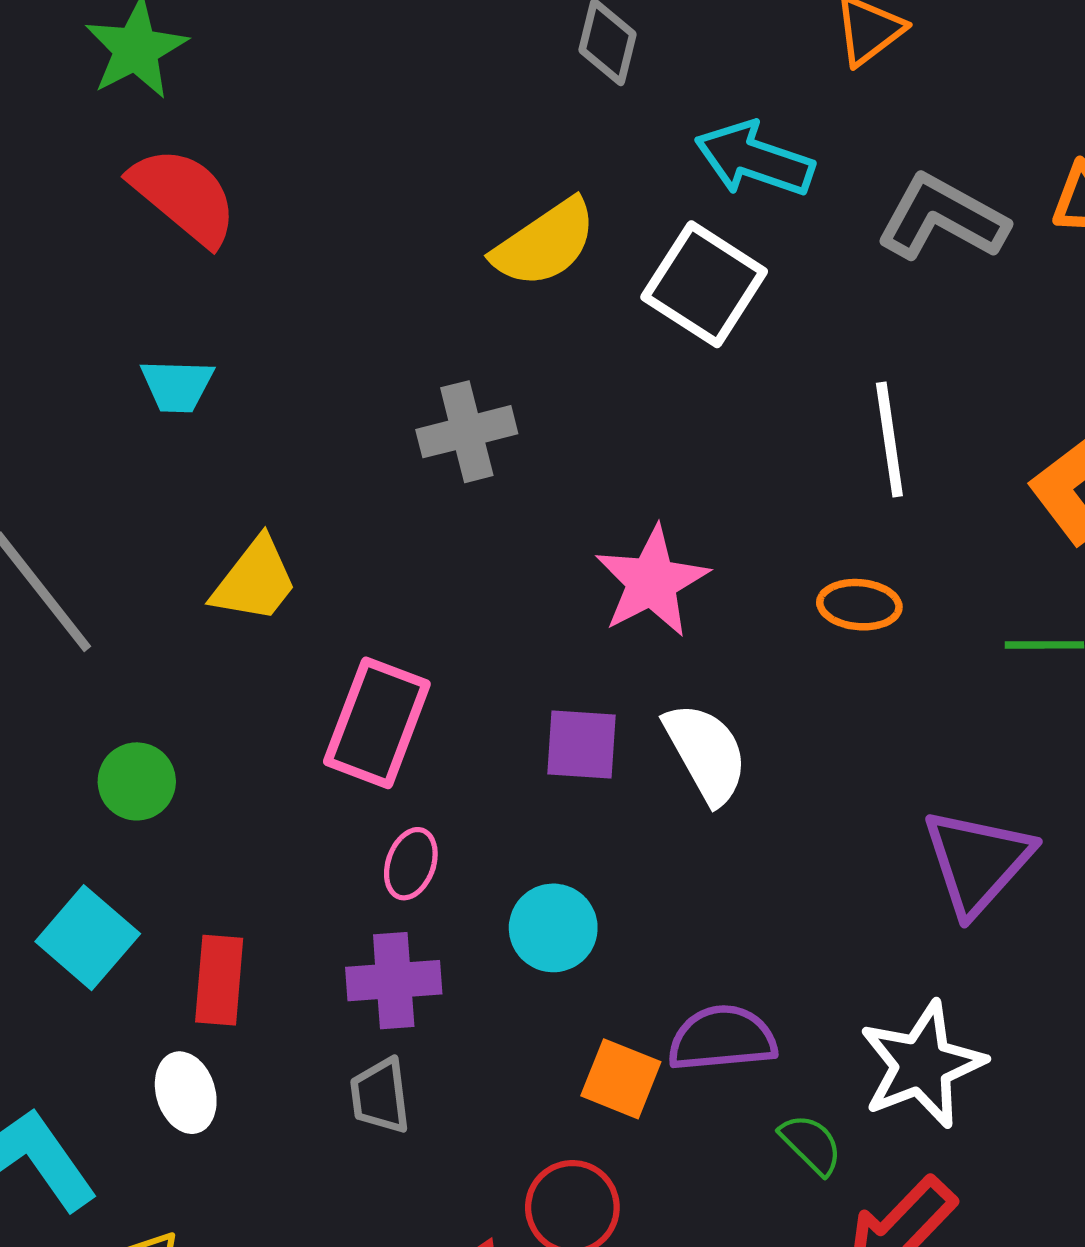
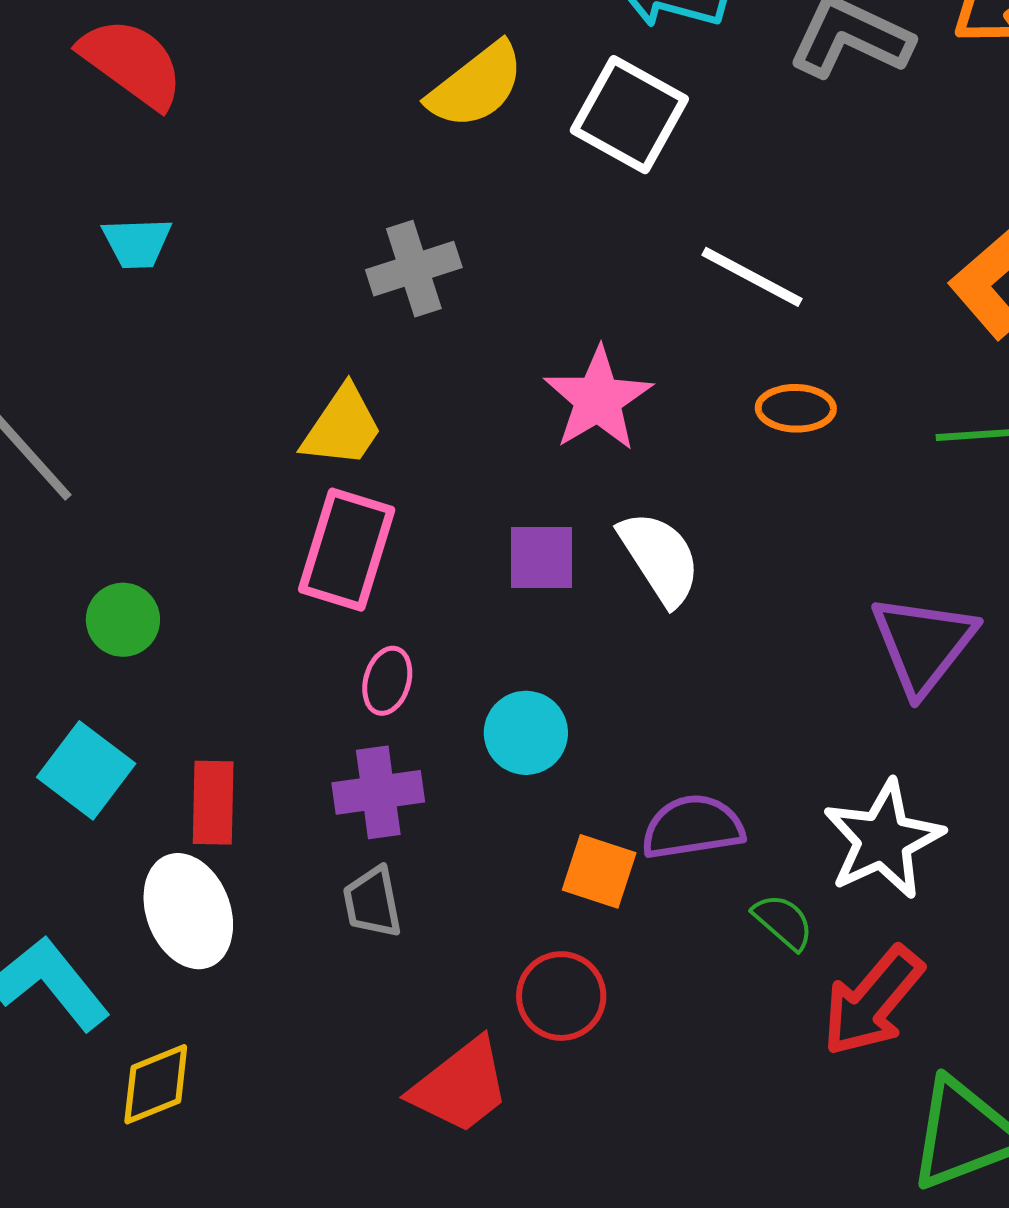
white line: (889, 440) -> (752, 277), moved, turned -50
yellow trapezoid: (255, 580) -> (342, 427), moved
white ellipse: (186, 1093) -> (188, 911), size x1.5

